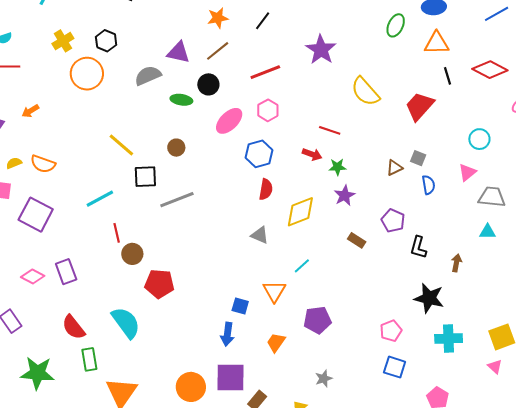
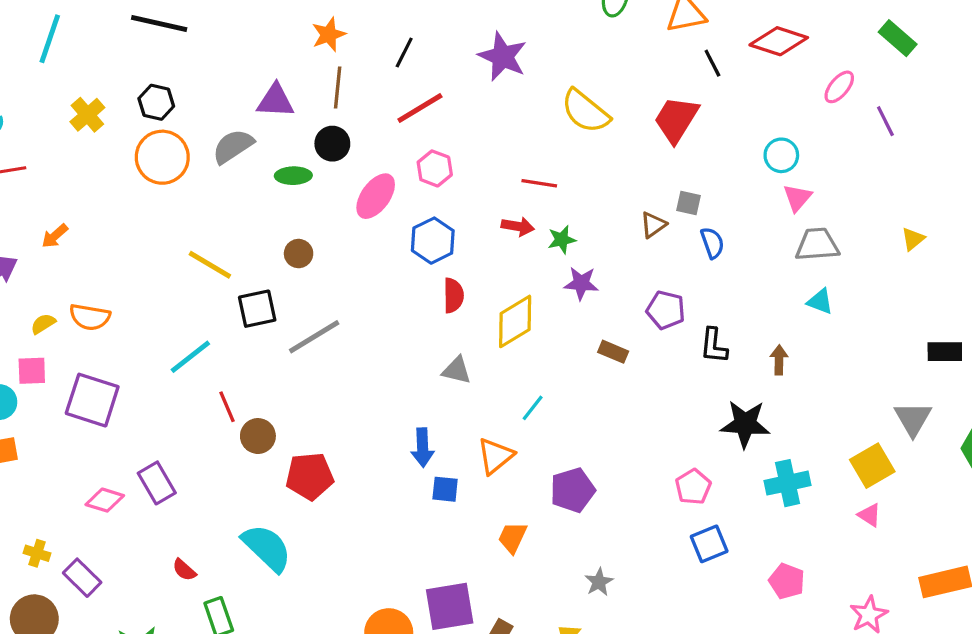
black line: (263, 21) -> (404, 52), moved
brown line: (218, 51) -> (338, 87), turned -35
orange circle: (87, 74) -> (162, 157), moved
pink triangle: (467, 172) -> (797, 198), moved
purple star: (345, 195) -> (581, 283), turned -30
cyan triangle: (488, 232) -> (820, 301), turned 30
orange triangle: (274, 291) -> (495, 456), turned 30
red semicircle: (73, 327) -> (184, 570), size x0.6
blue arrow: (227, 334) -> (423, 448), moved
blue square: (395, 367) -> (709, 544), turned -30

